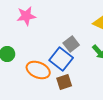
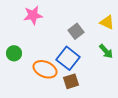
gray square: (71, 44) -> (76, 31), moved

